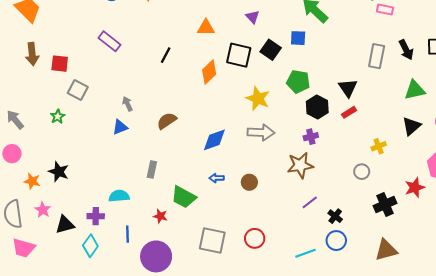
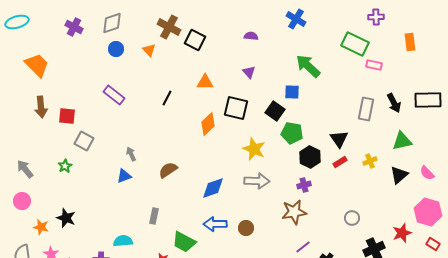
black square: (271, 50) -> (275, 111), moved
black line: (166, 55) -> (167, 98), moved
yellow cross: (379, 146) -> (370, 161), moved
blue arrow: (217, 178) -> (215, 224), size x1.6

